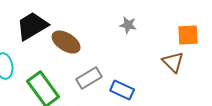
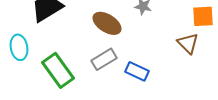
brown ellipse: (66, 42) -> (107, 23), moved

